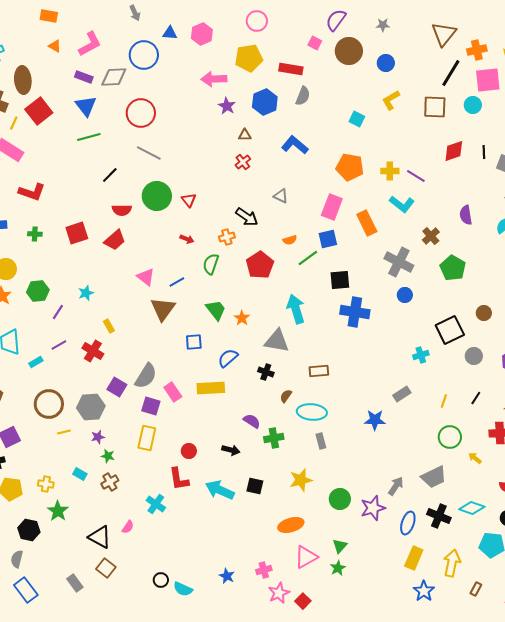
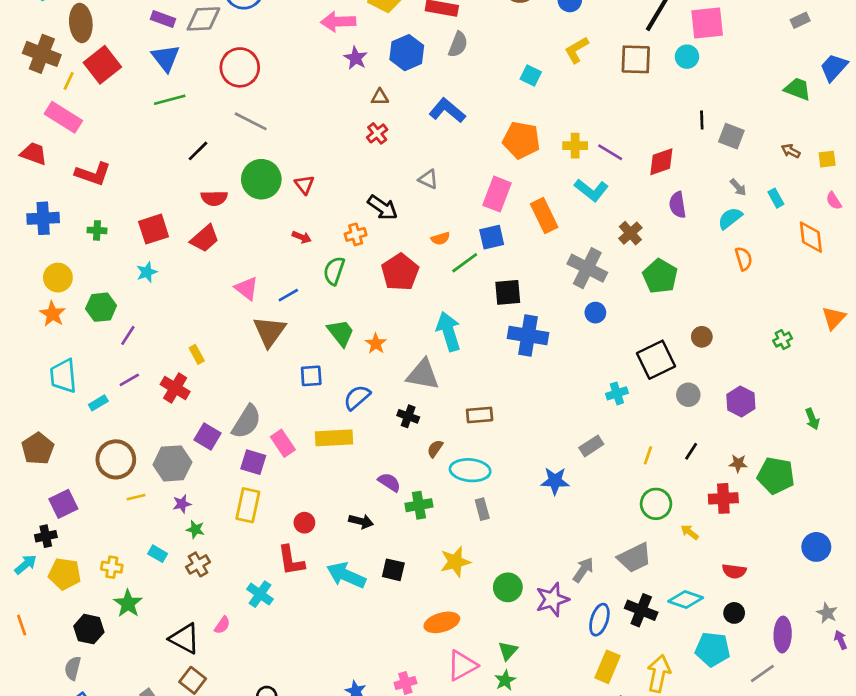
red diamond: (454, 151) -> (661, 162), moved
cyan star: (86, 293) -> (147, 272), moved

